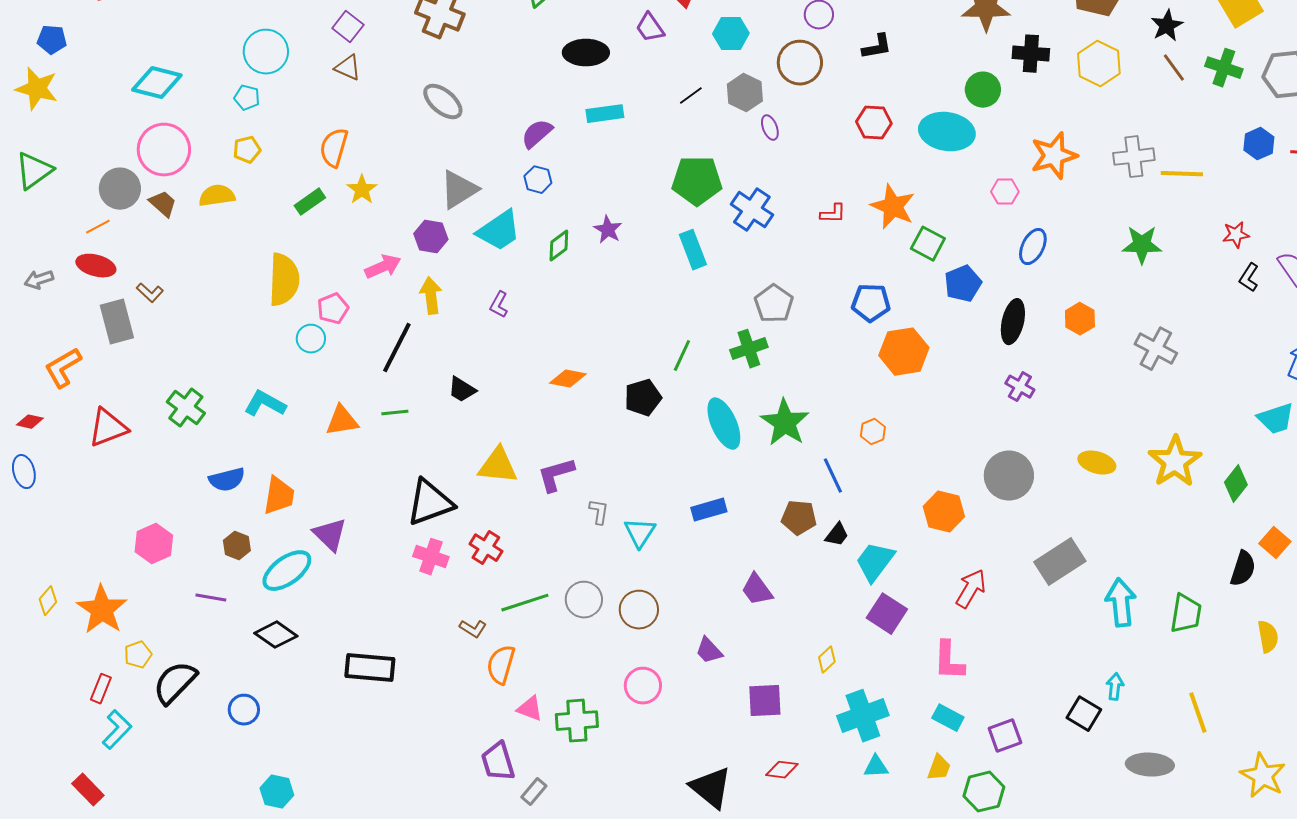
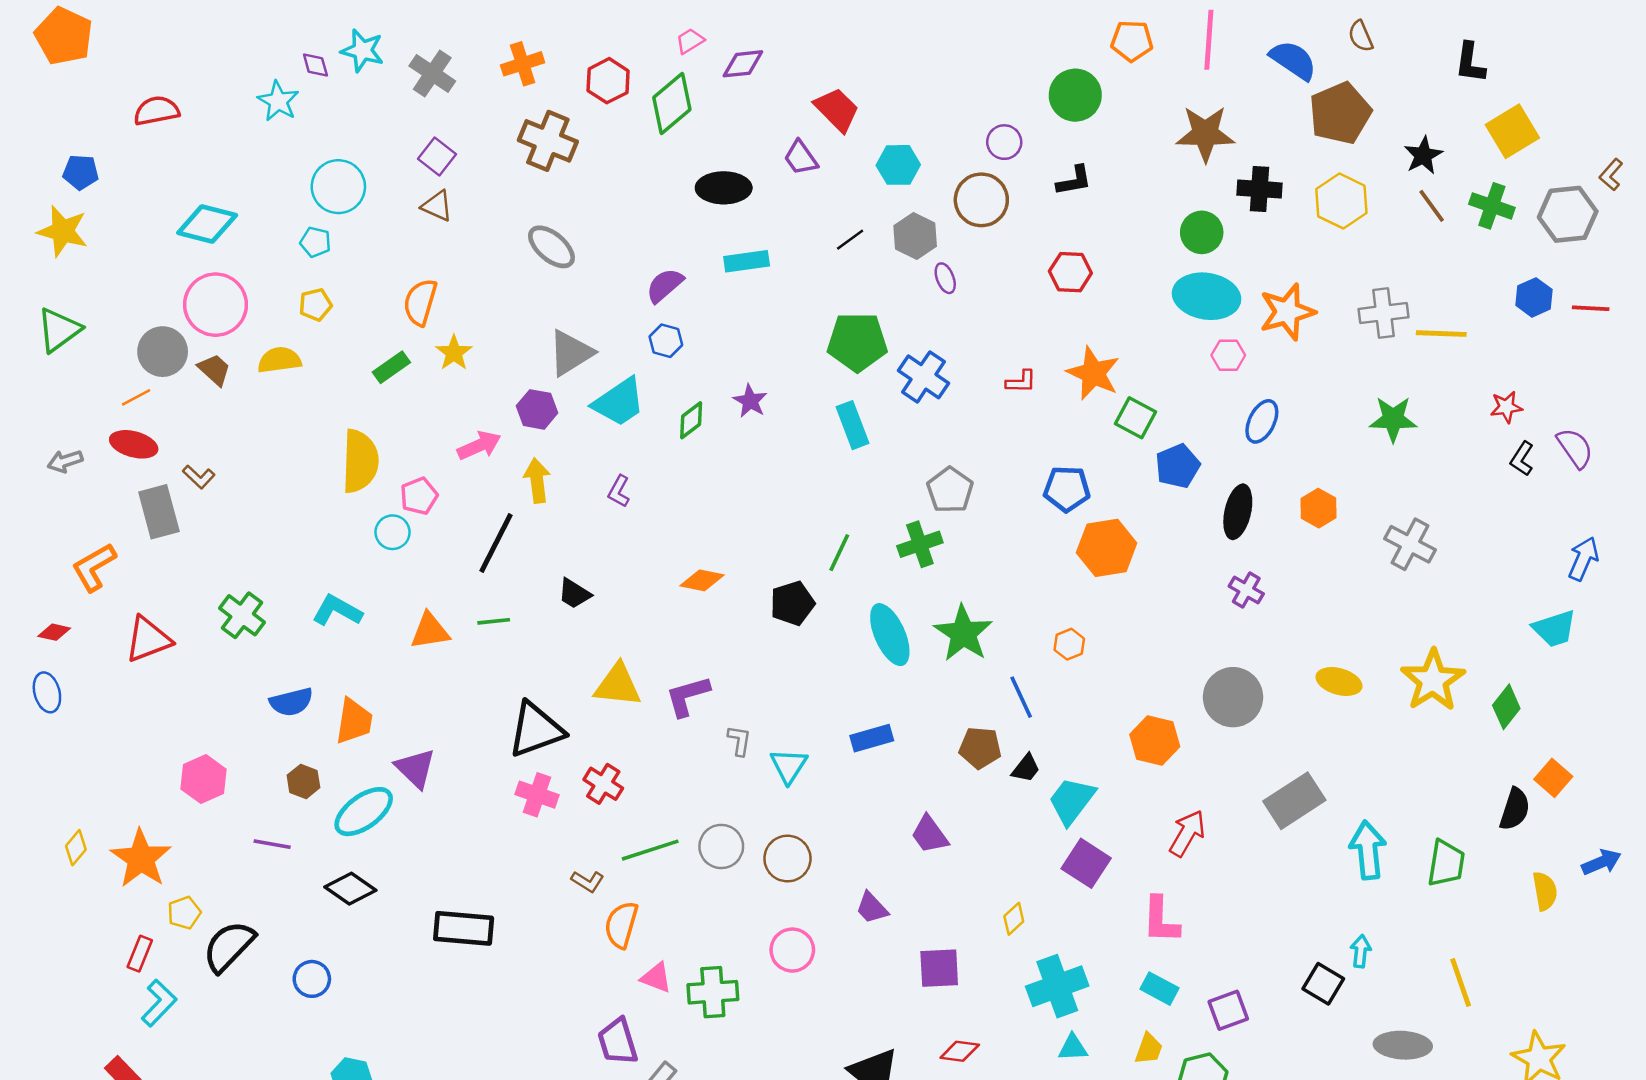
cyan ellipse: (947, 132) -> (1207, 296), moved

